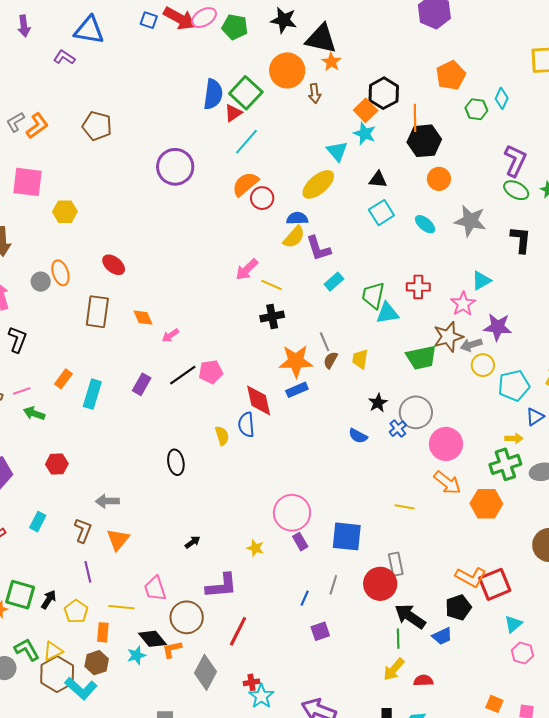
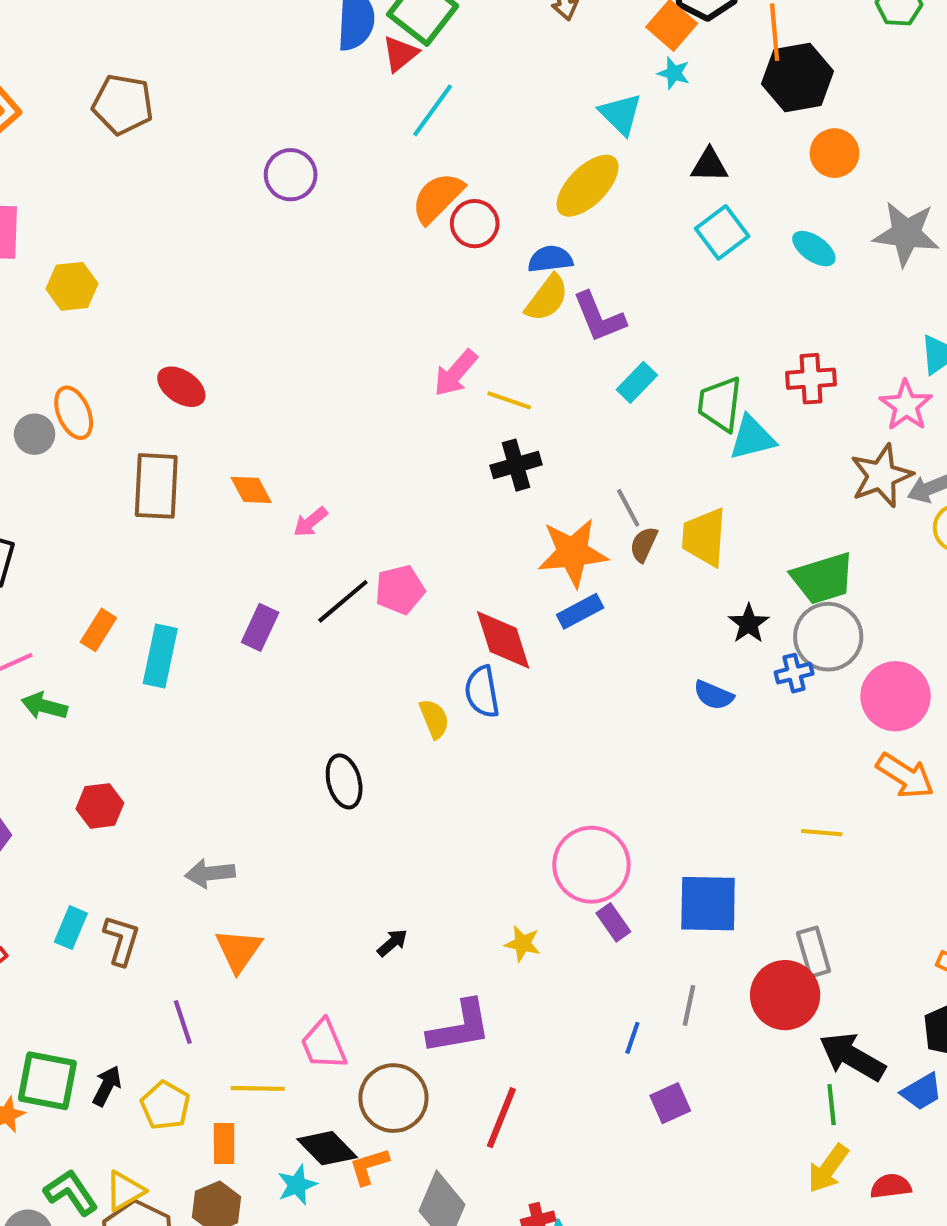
cyan star: (365, 134) -> (674, 73), size x0.7
purple circle: (175, 167) -> (291, 175), size x0.7
green trapezoid: (421, 357) -> (823, 578), moved
yellow trapezoid: (360, 359) -> (704, 537), size x1.4
blue cross: (398, 429) -> (794, 673), turned 30
brown L-shape: (83, 530) -> (121, 940), moved

